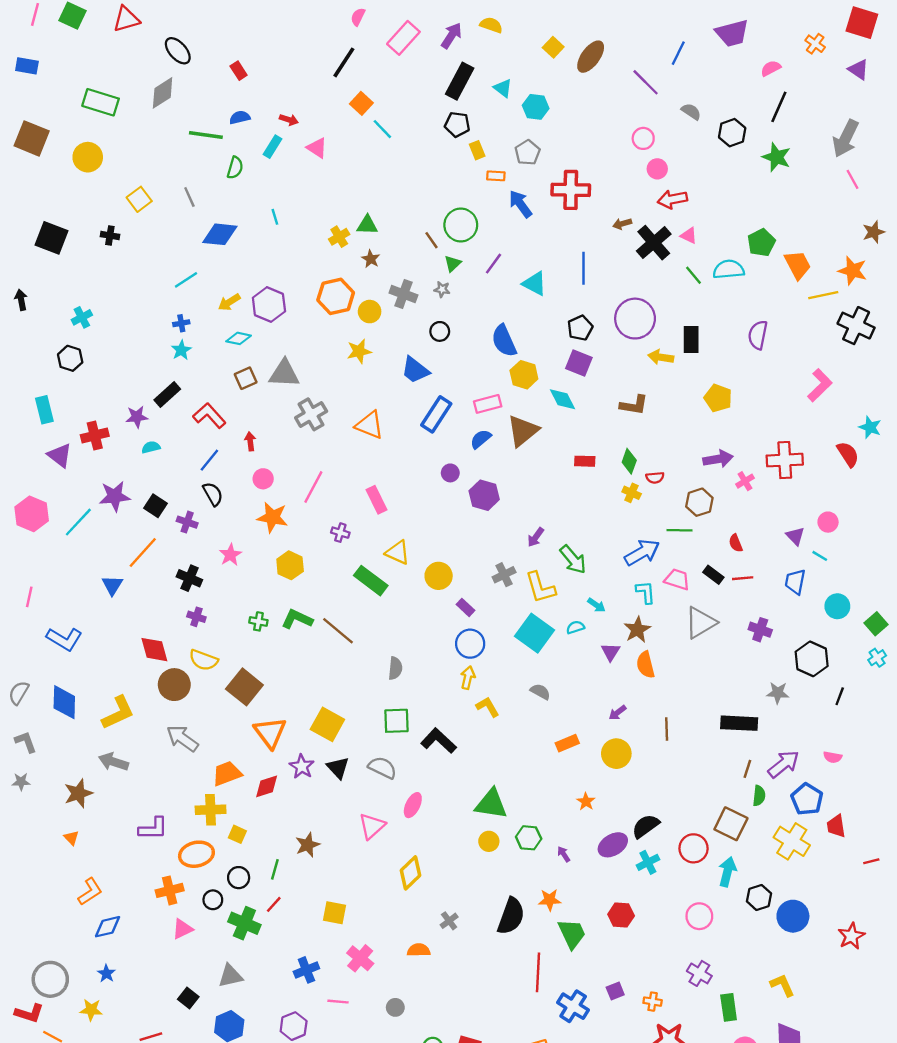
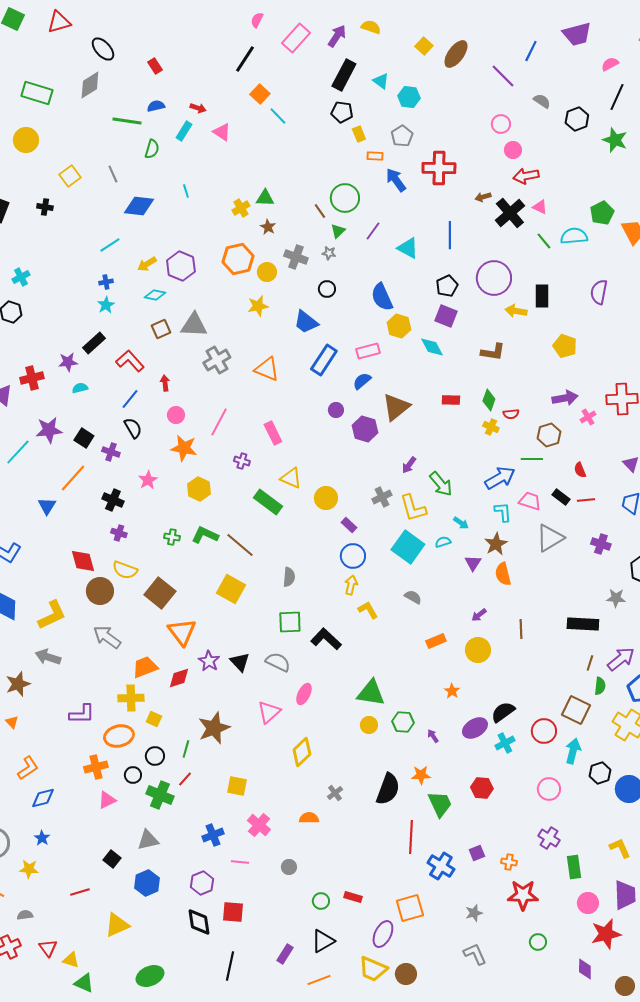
brown triangle: (523, 431) -> (396, 407), moved
yellow square: (327, 724) -> (231, 589), moved
brown star: (308, 845) -> (214, 728), size x1.5

